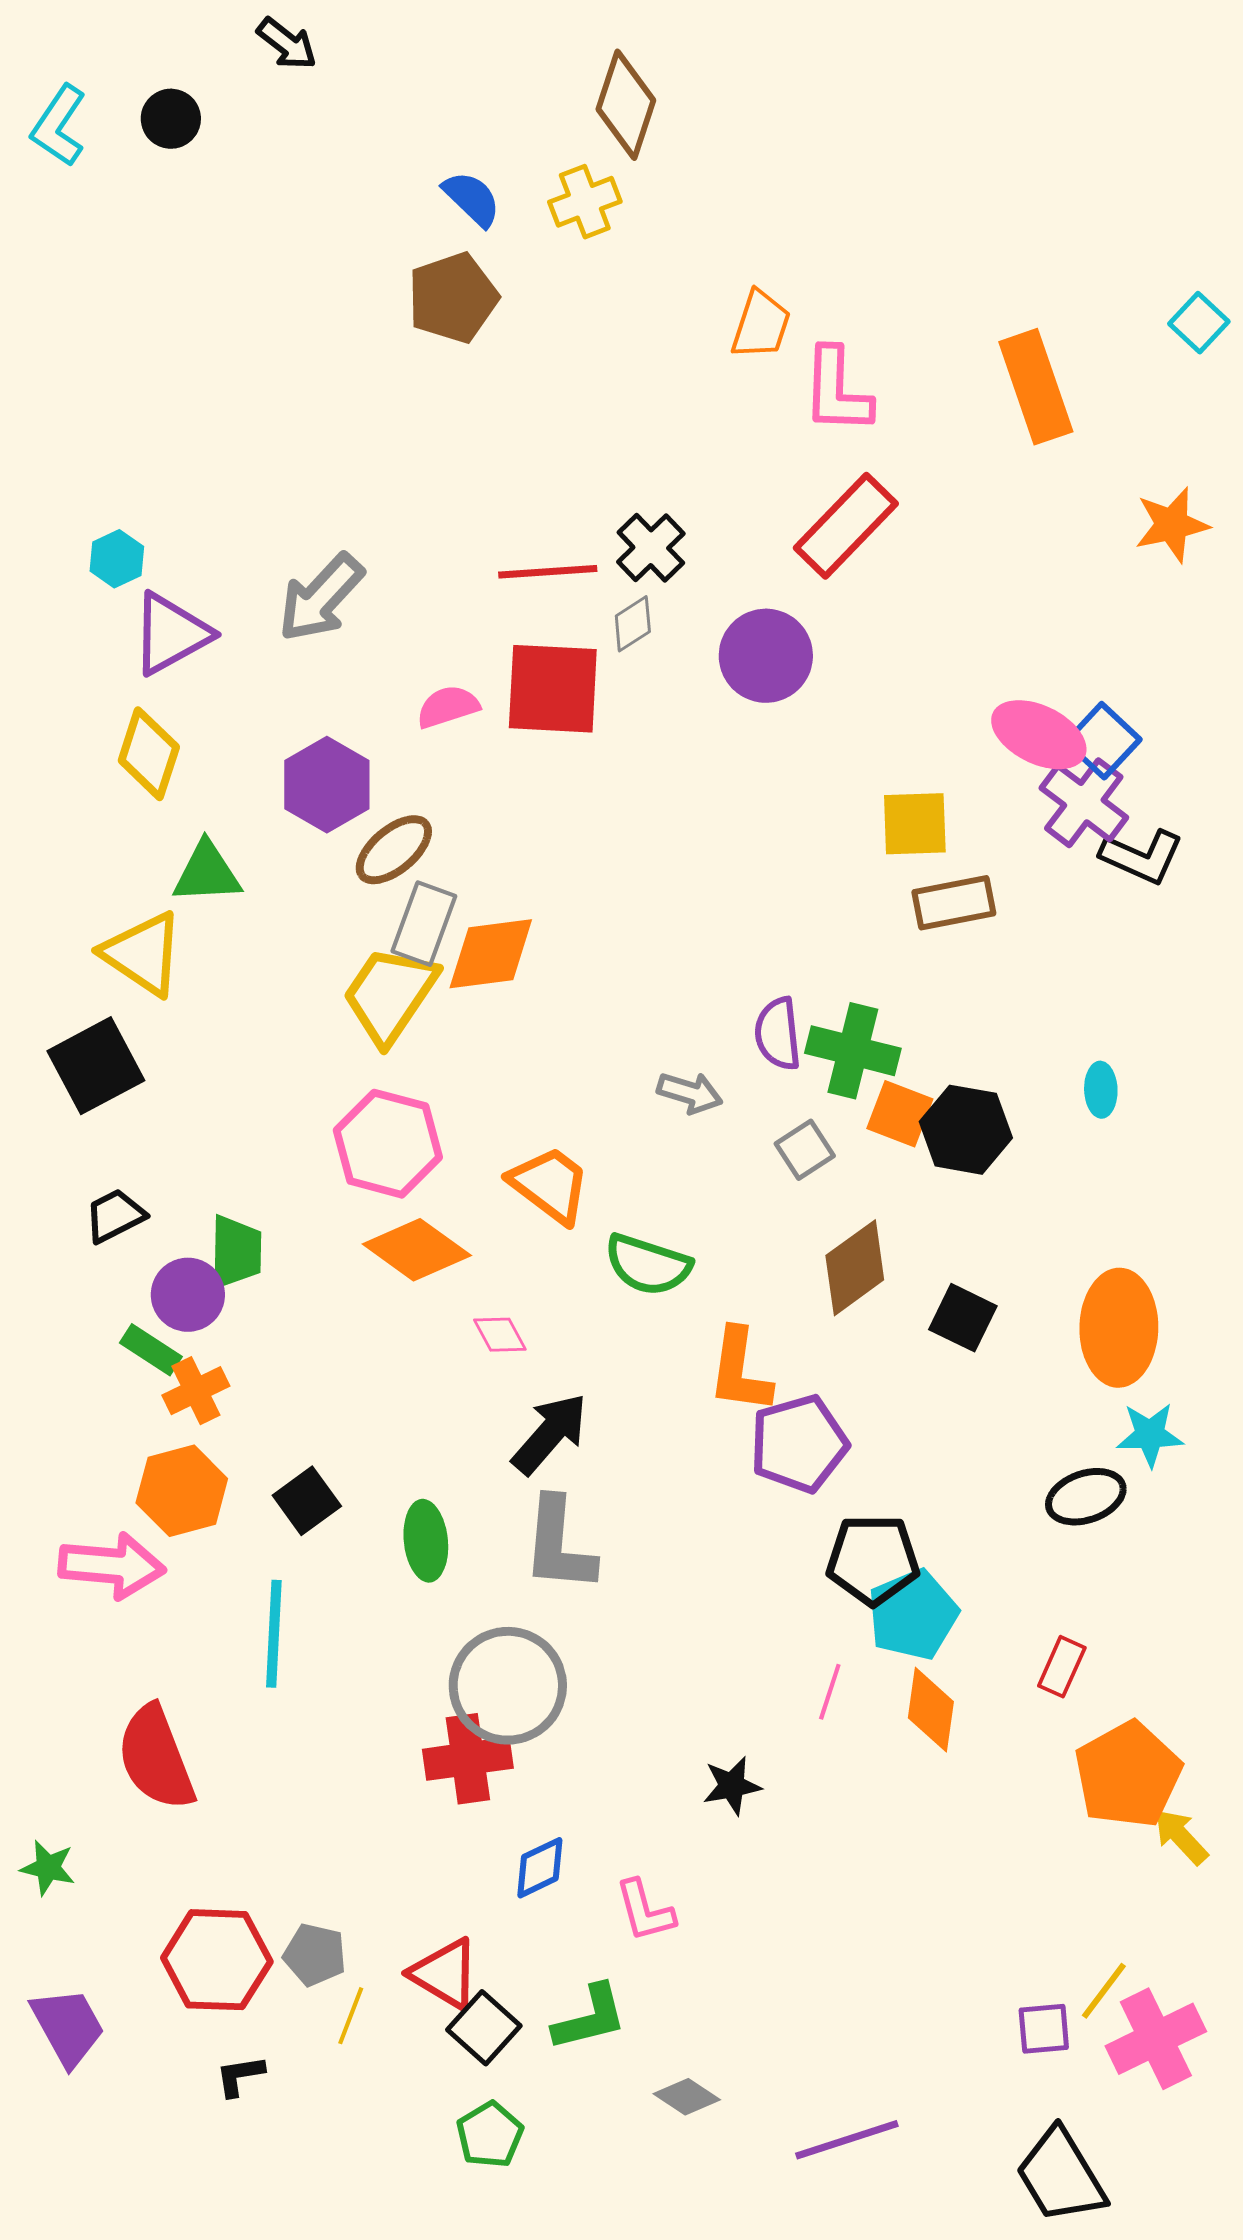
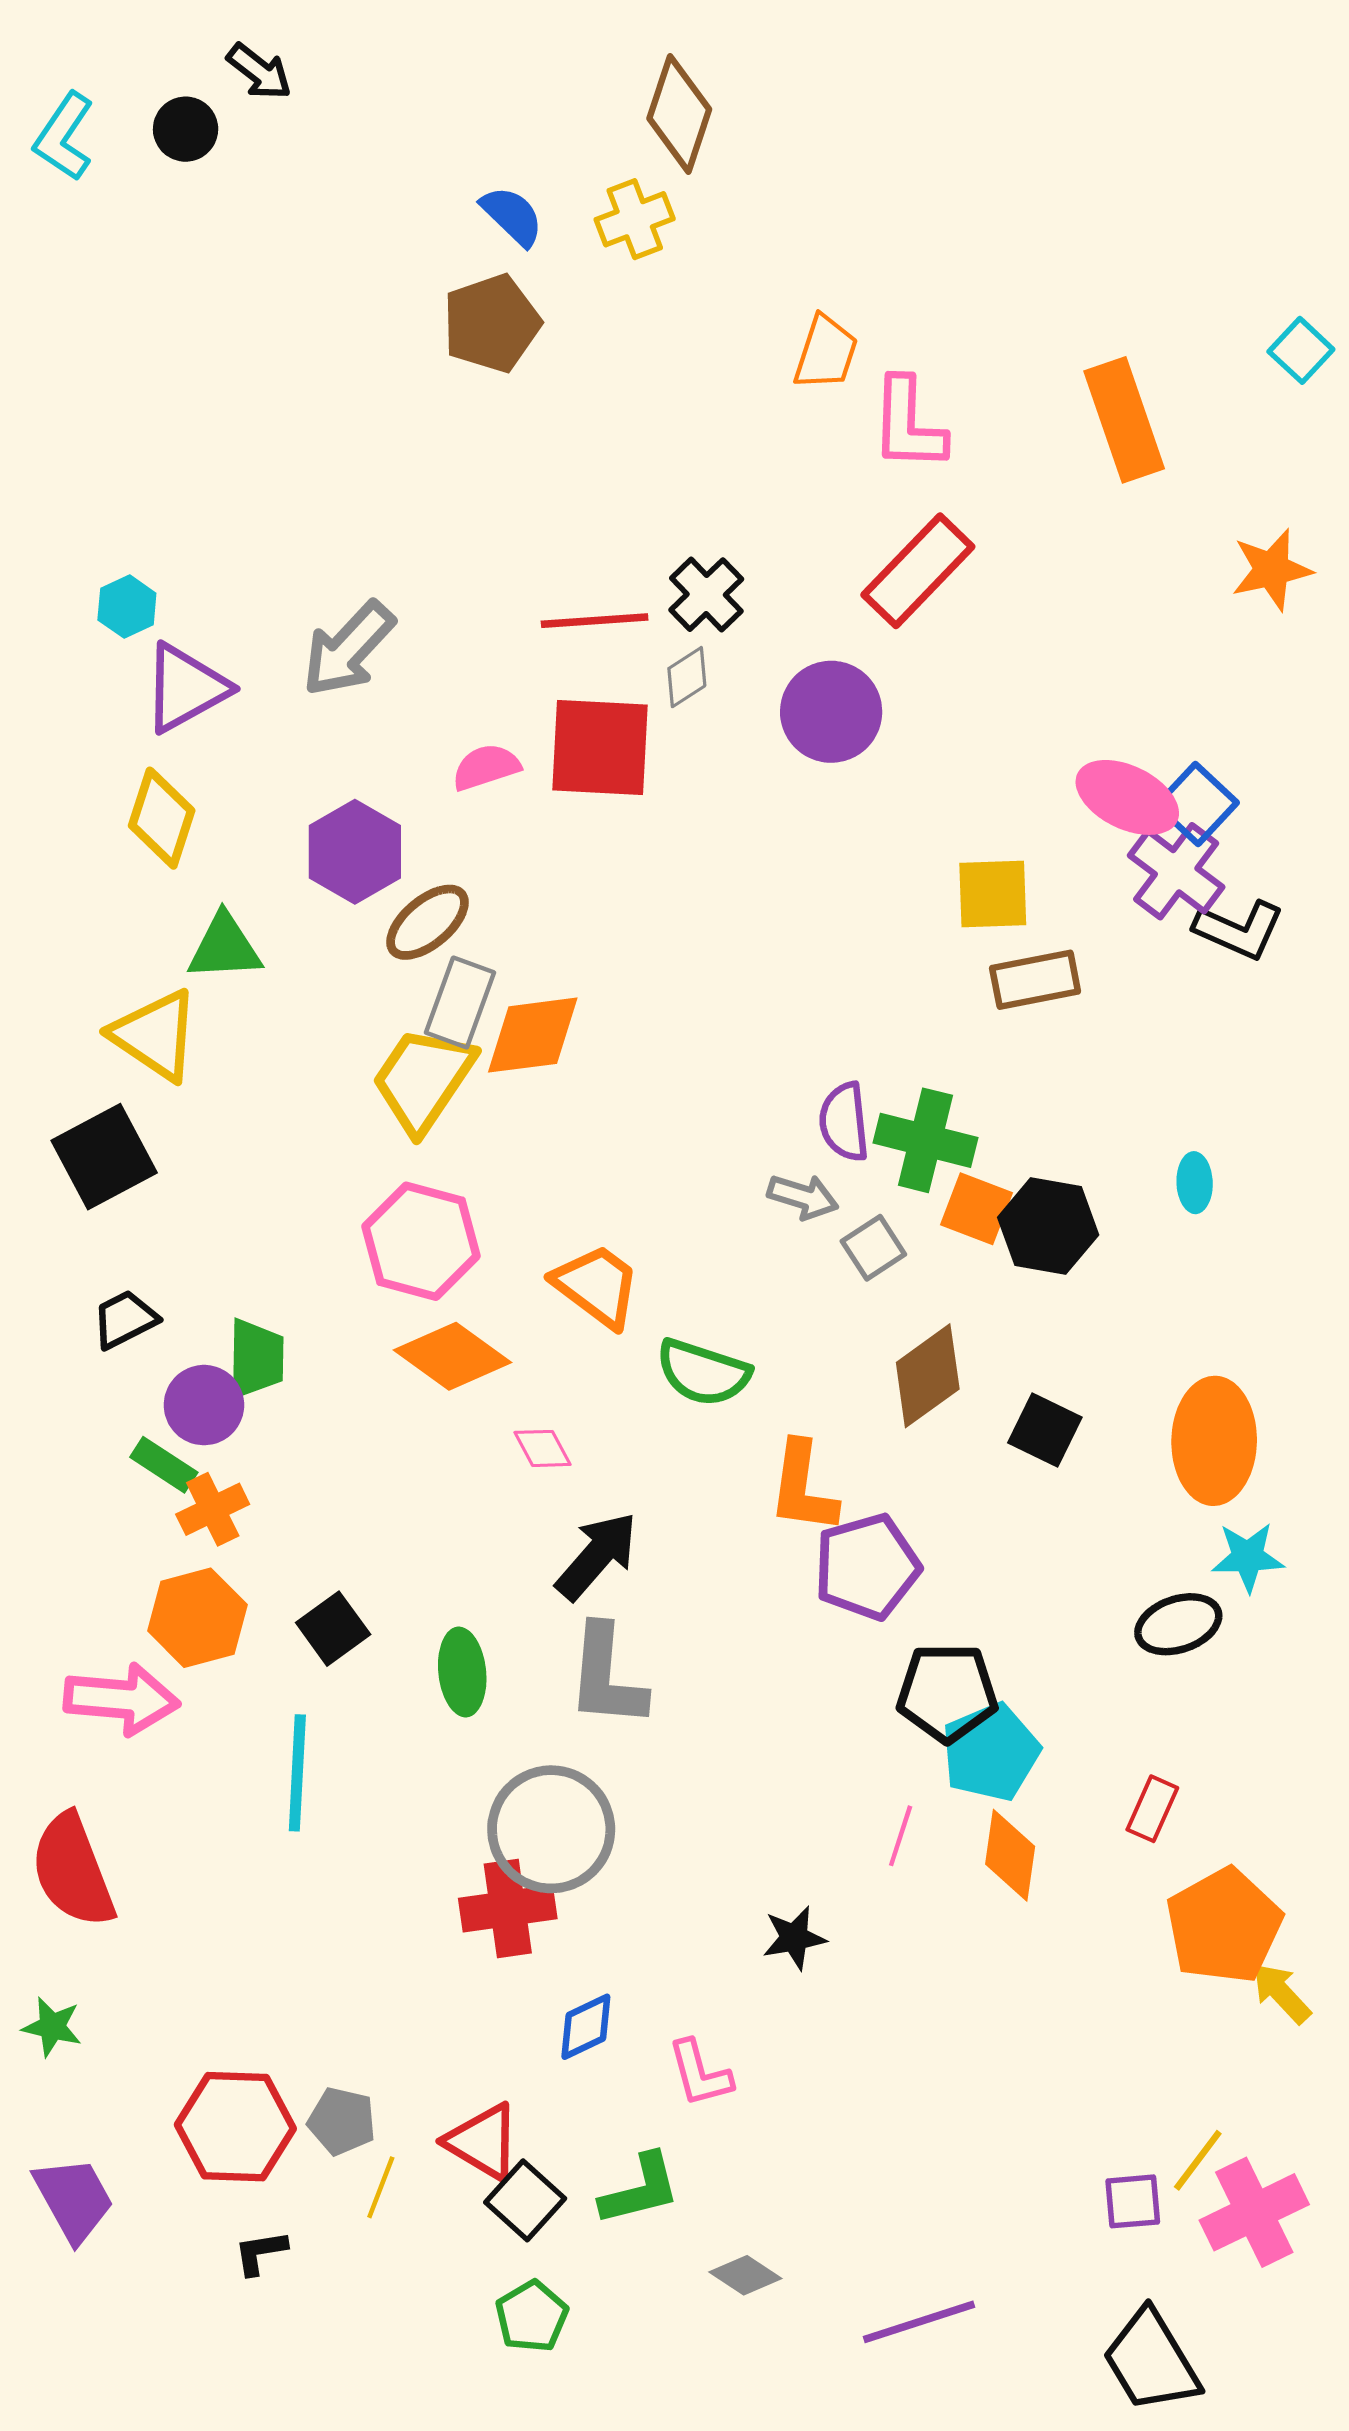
black arrow: (287, 44) -> (259, 72), moved
gray arrow: (690, 1093) -> (803, 1197), moved
red semicircle: (156, 1758) -> (73, 1871), moved

